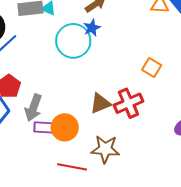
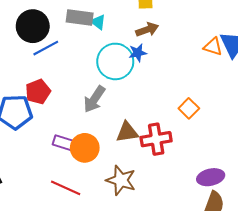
gray arrow: (33, 108) -> (94, 99), moved
red line: (72, 167) -> (66, 188), moved

